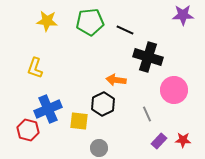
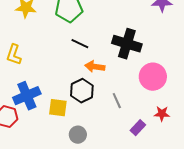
black line: (125, 30) -> (80, 44), moved
gray line: (147, 114) -> (117, 101), moved
red star: (183, 140) -> (162, 114), moved

